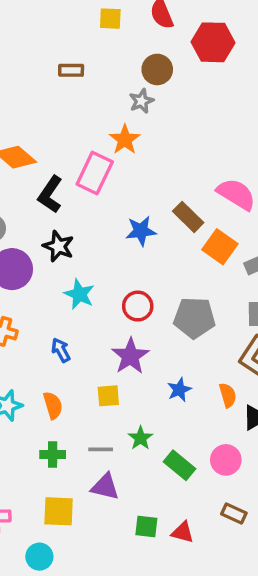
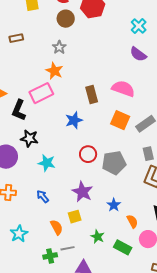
brown circle: (157, 69) -> (66, 19), moved
pink rectangle: (95, 173) -> (41, 93), turned 50
brown rectangle: (188, 217) -> (92, 95), moved, turned 42
red circle: (138, 306) -> (88, 154), moved
orange semicircle: (228, 395) -> (132, 221), moved
orange semicircle: (53, 405) -> (57, 227), moved
gray line: (101, 449) -> (67, 248), moved

